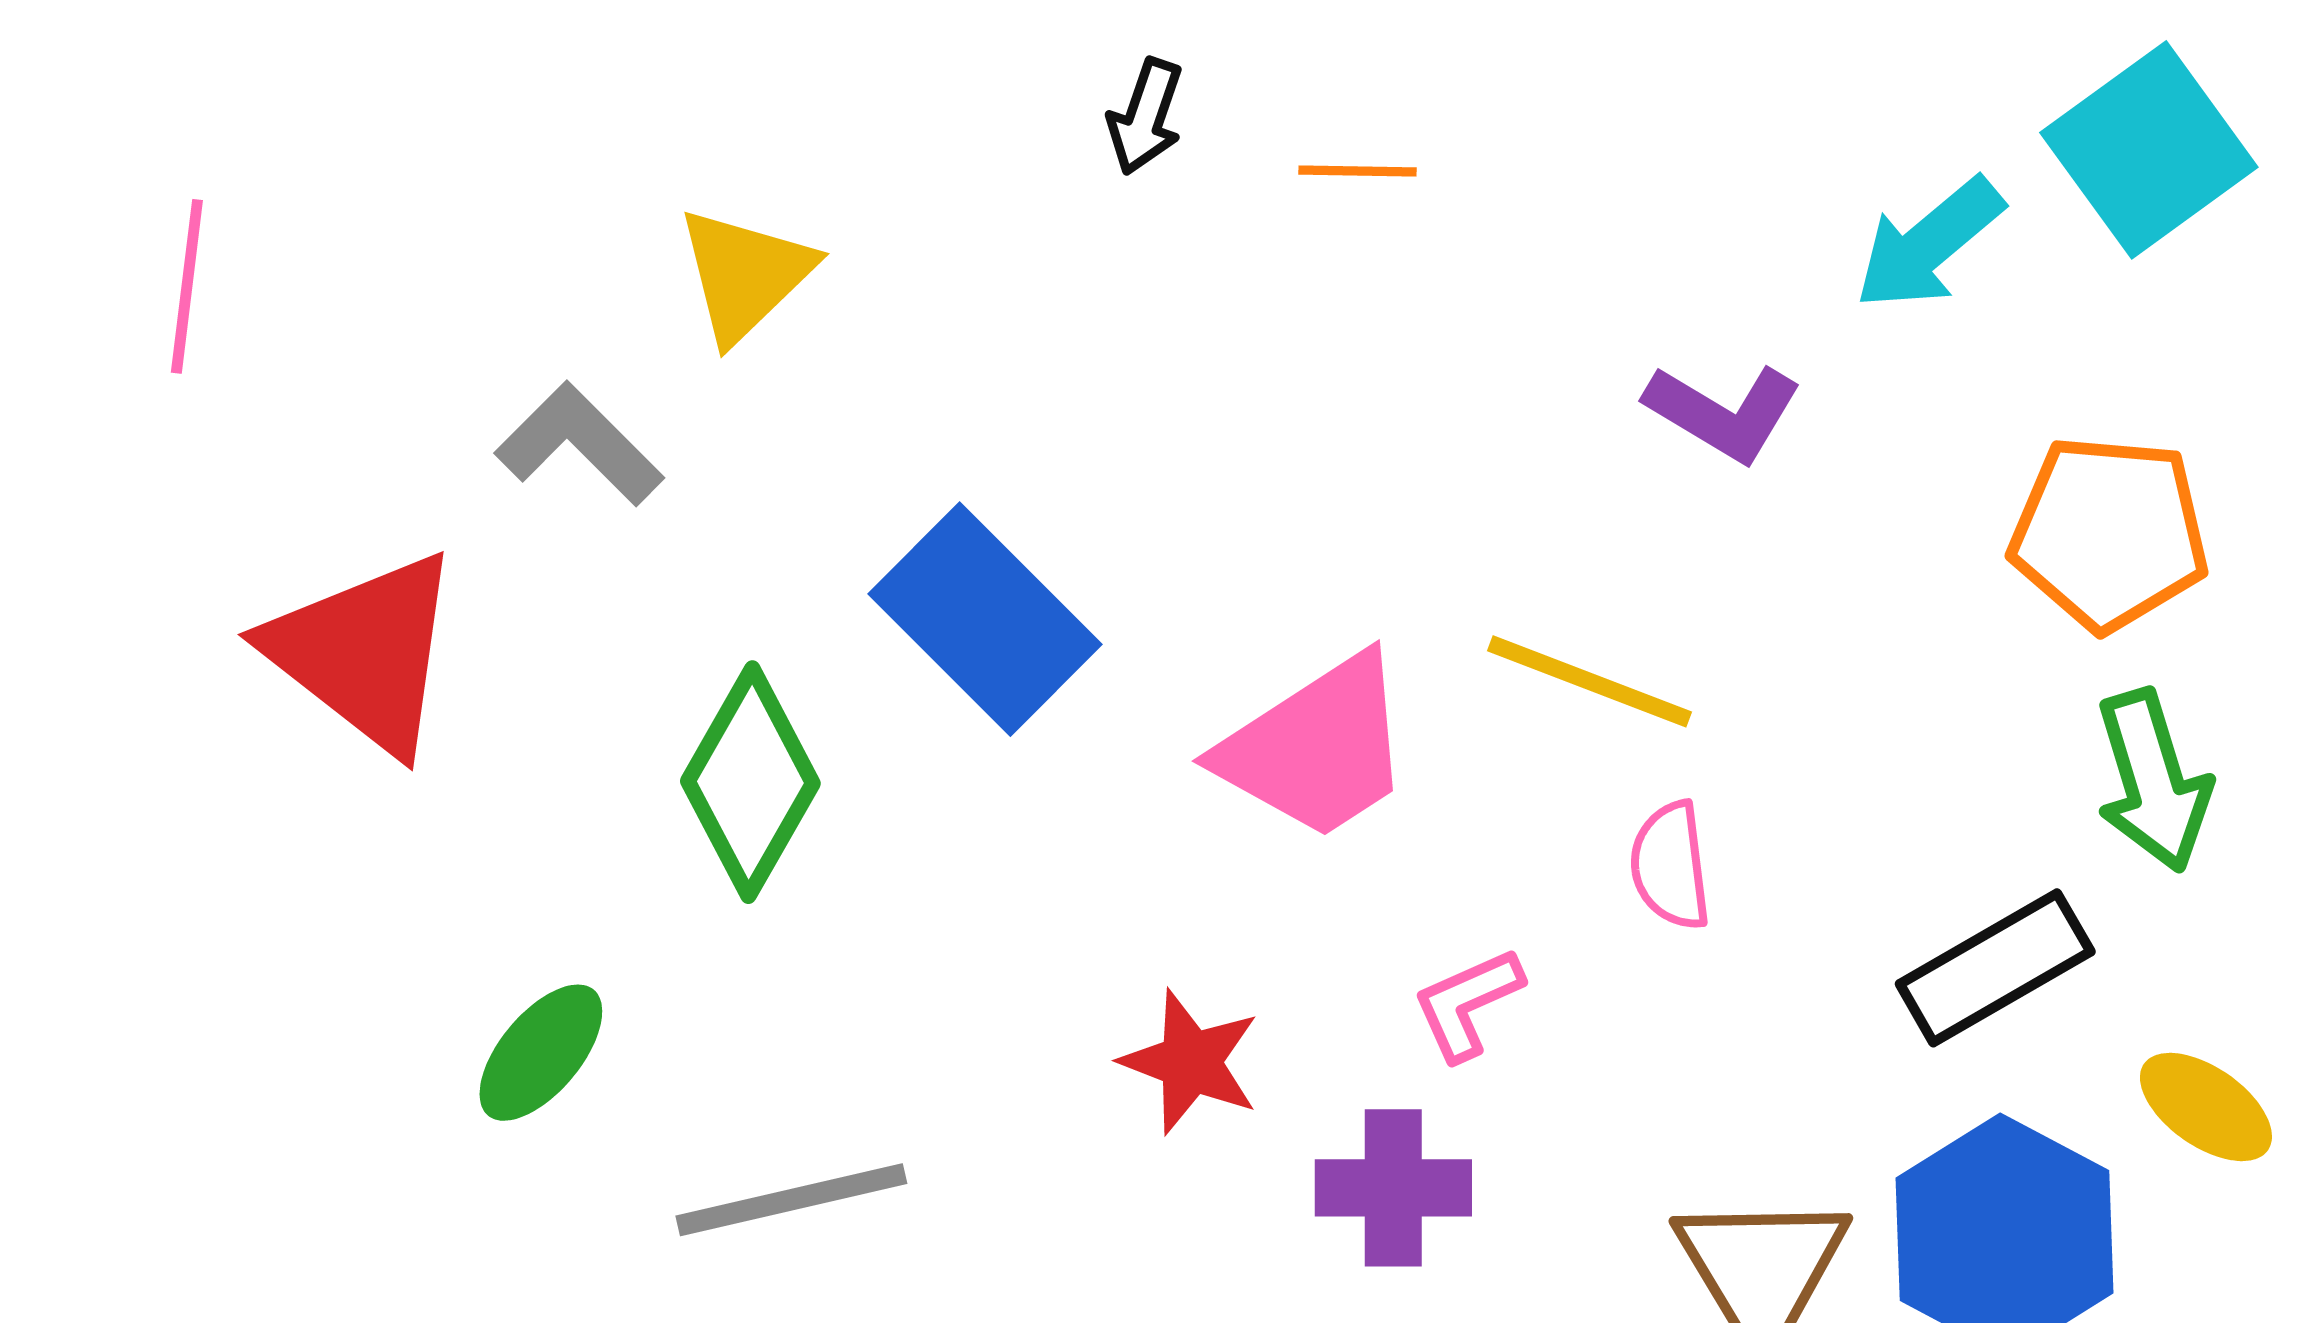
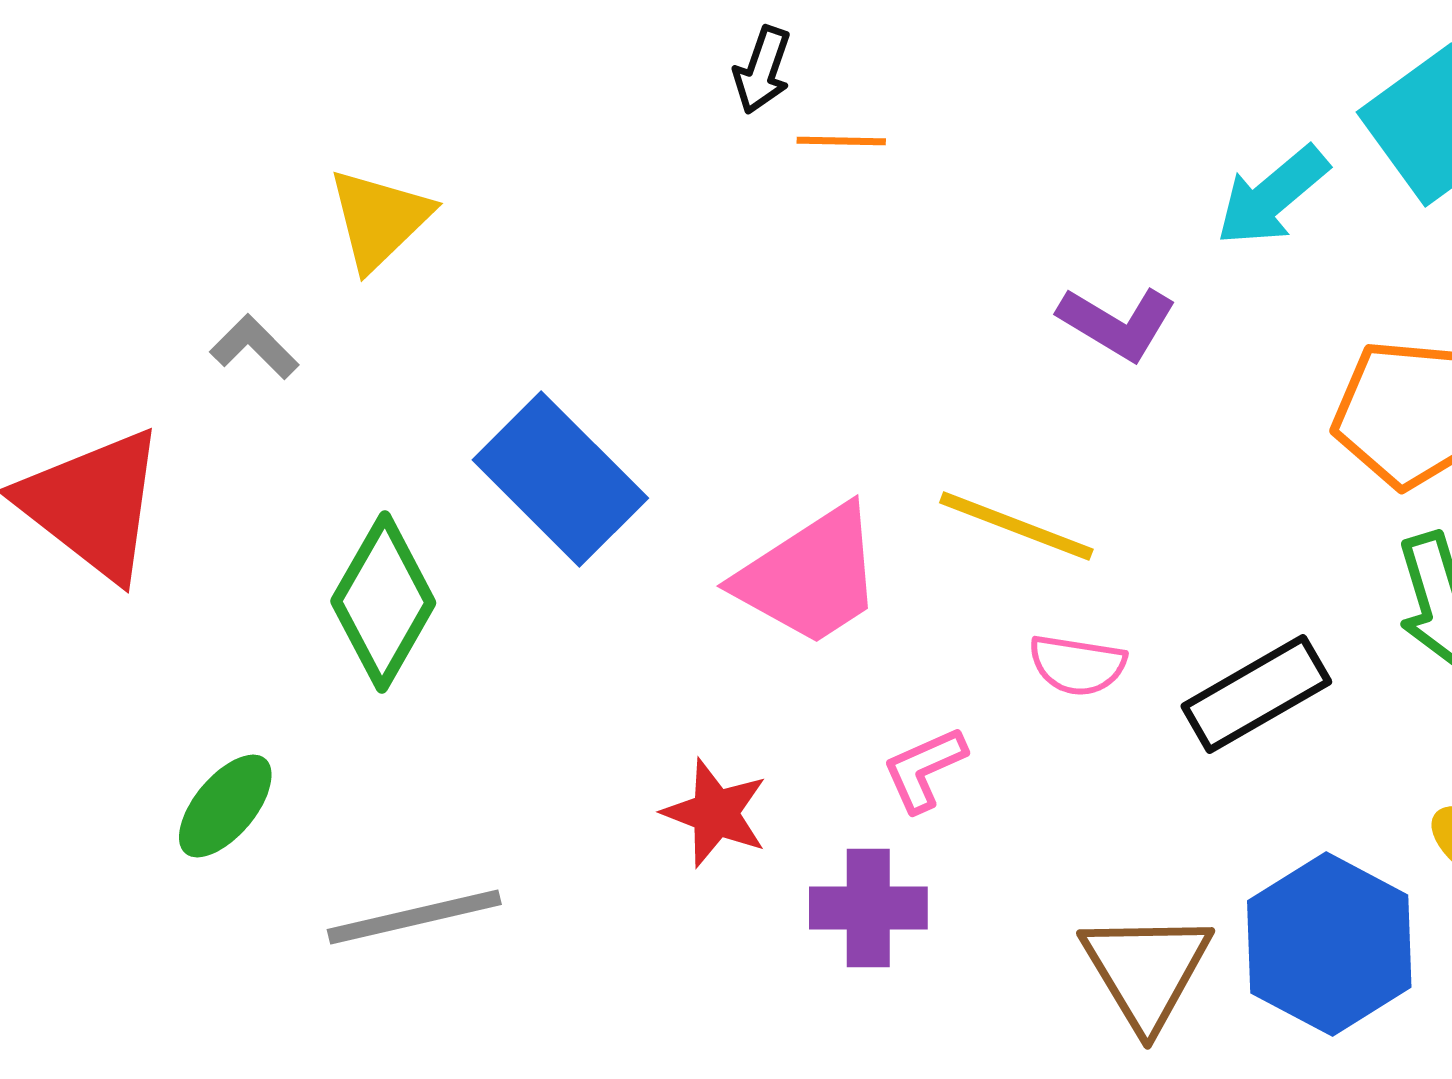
black arrow: (1145, 117) -> (762, 70), moved
gray L-shape: (579, 444) -> (254, 347), size x0.7
pink semicircle: (1670, 866) -> (1077, 665), turned -74
black rectangle: (1995, 968) -> (1256, 694), moved

